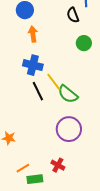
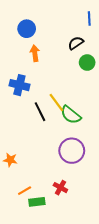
black semicircle: (73, 15) -> (76, 43), moved, turned 77
blue cross: (33, 65) -> (19, 85), moved

